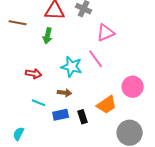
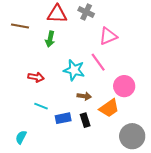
pink circle: (133, 87) -> (124, 86), moved
brown arrow: (65, 93) -> (84, 96), moved

